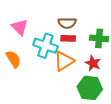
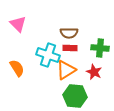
pink triangle: (20, 27) -> (18, 24), moved
green hexagon: (90, 88) -> (75, 96), moved

